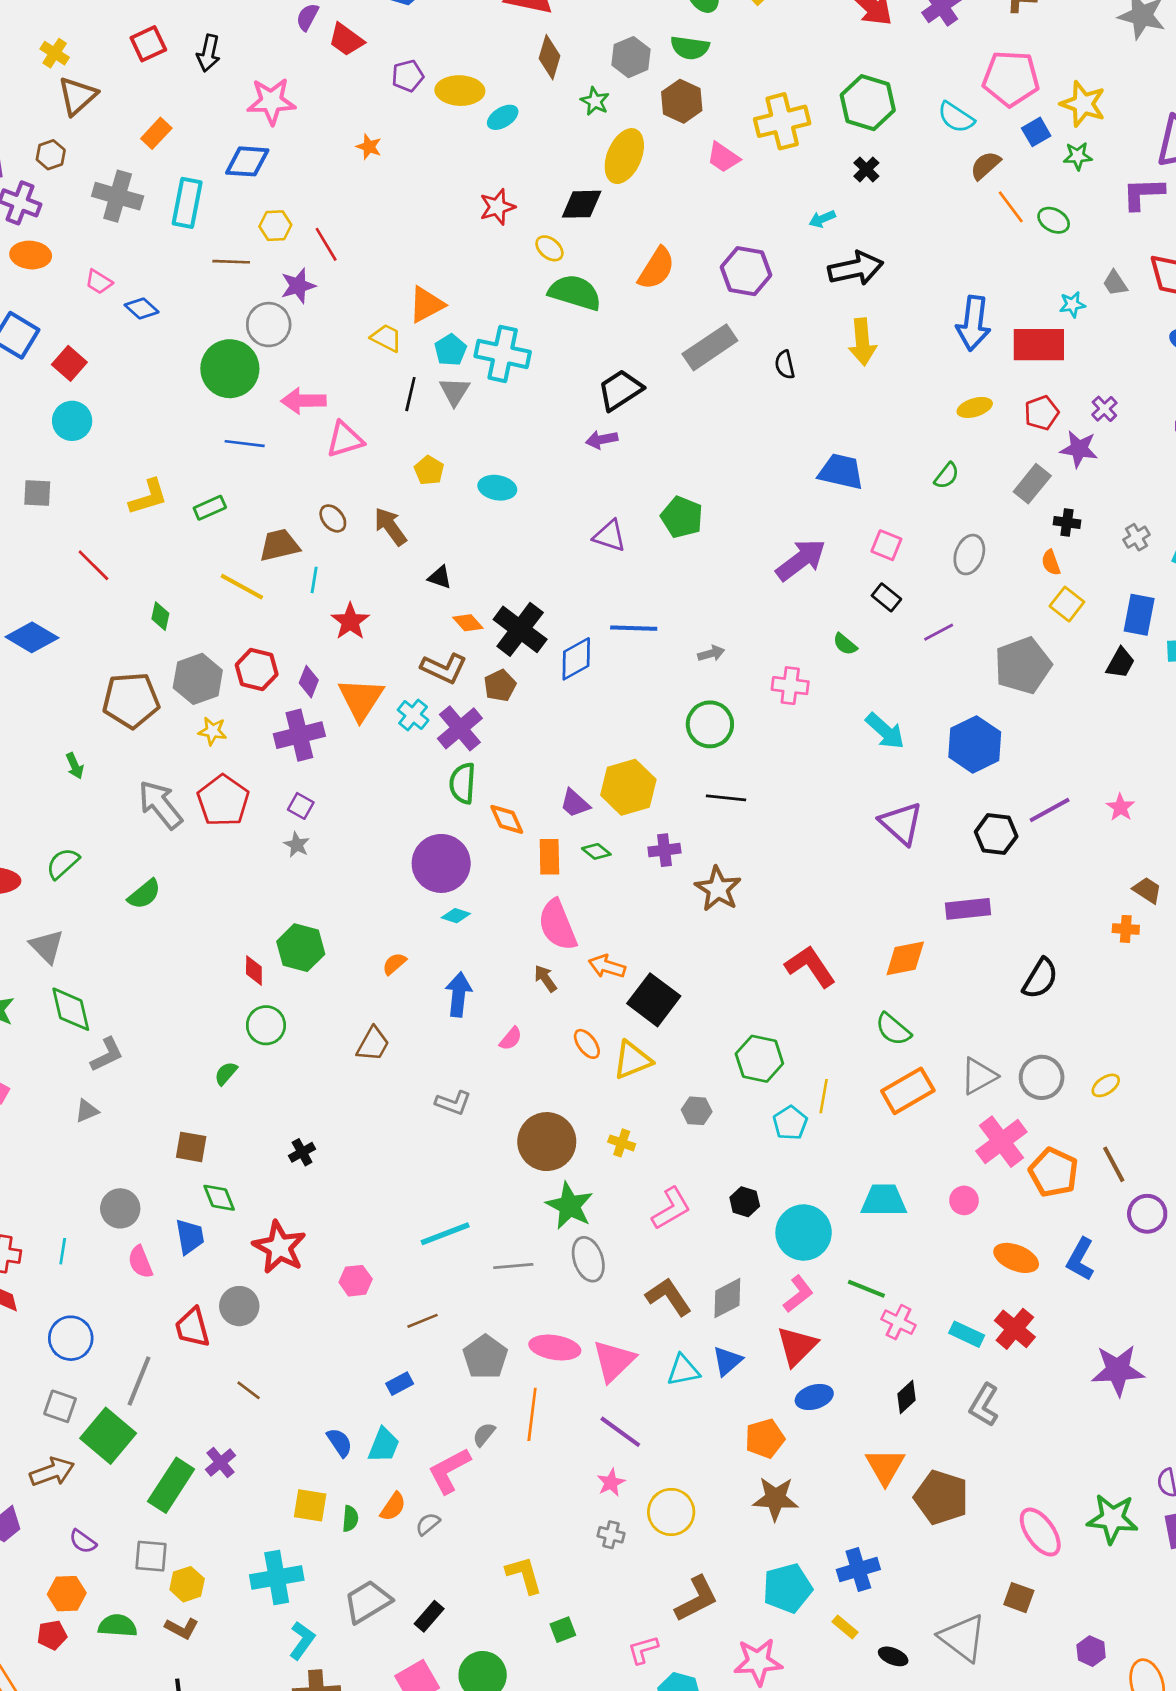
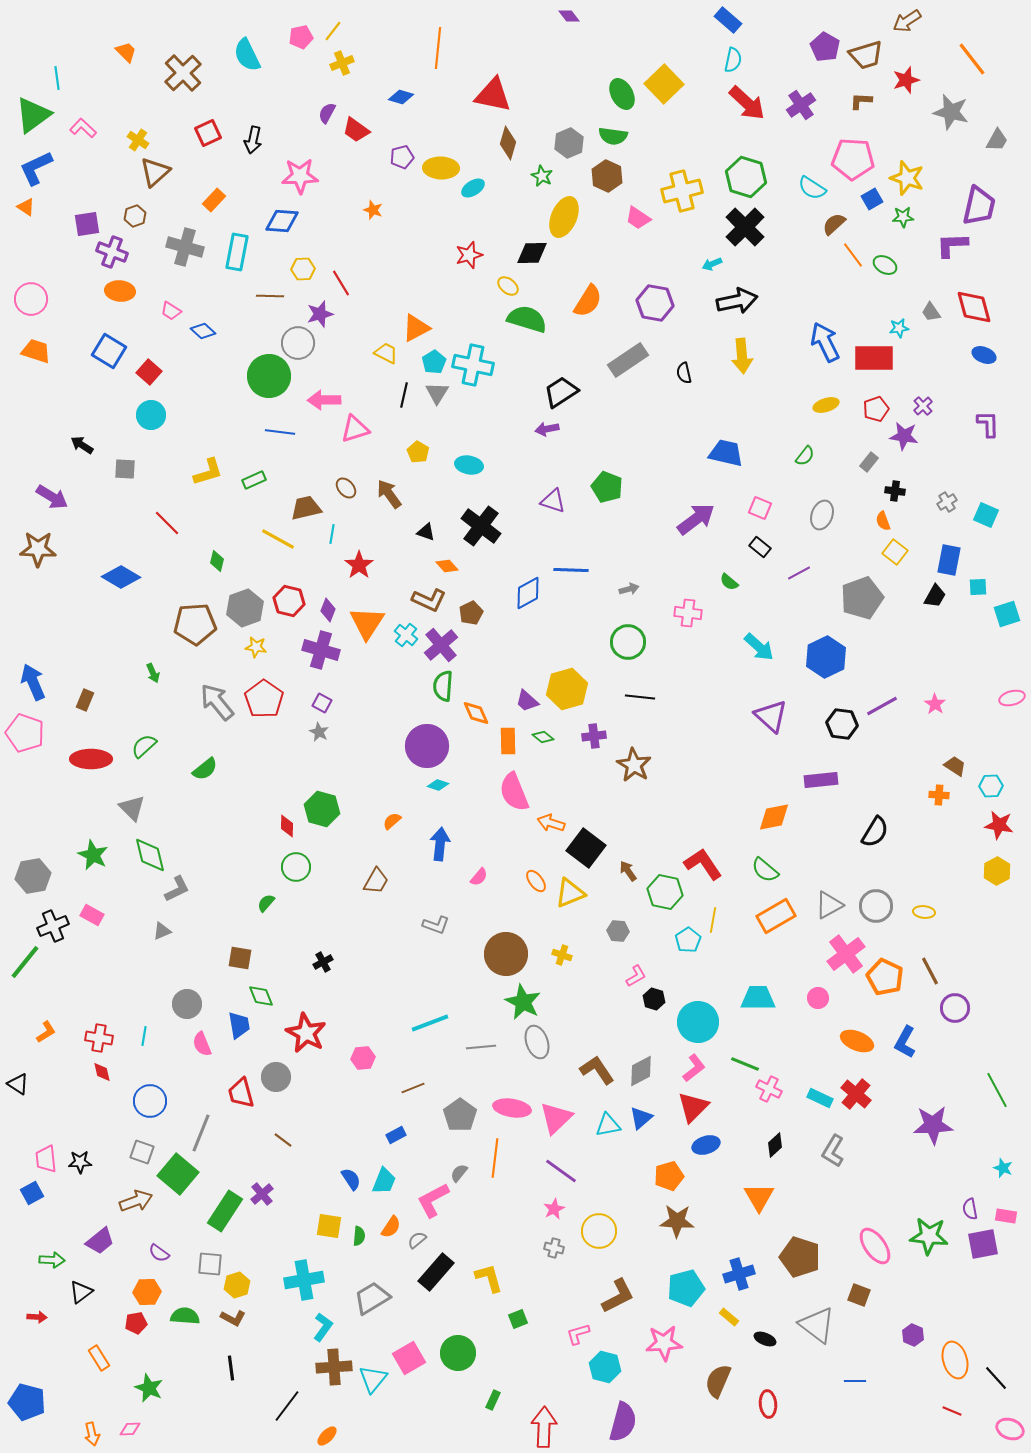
black cross: (866, 169) -> (745, 227), size x2.0
blue arrow: (973, 323) -> (825, 342), turned 147
gray rectangle: (1032, 484) -> (869, 462), size x0.7
black cross: (520, 629) -> (481, 526), moved
purple cross: (299, 735) -> (321, 650), turned 30
red L-shape: (810, 966) -> (703, 864), moved
brown arrow: (545, 978) -> (628, 871), moved
yellow ellipse: (1106, 1085) -> (924, 912), turned 40
pink L-shape: (671, 1208) -> (636, 976), moved, size x0.7
brown pentagon: (941, 1497) -> (800, 1257), moved
black rectangle: (429, 1616) -> (436, 1272), moved, size x1.6

